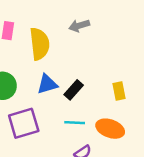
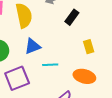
black rectangle: (74, 90) -> (72, 17), moved
cyan line: (75, 123) -> (50, 65), moved

